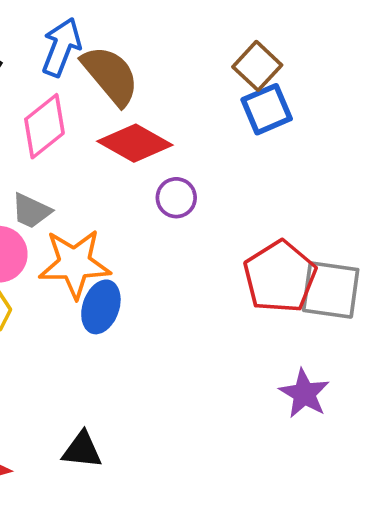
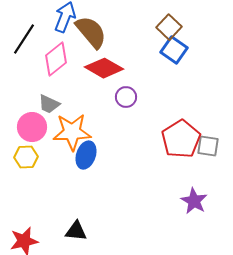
blue square: (267, 109) -> (174, 50), turned -32
gray square: (331, 290) -> (208, 146), size x0.7

